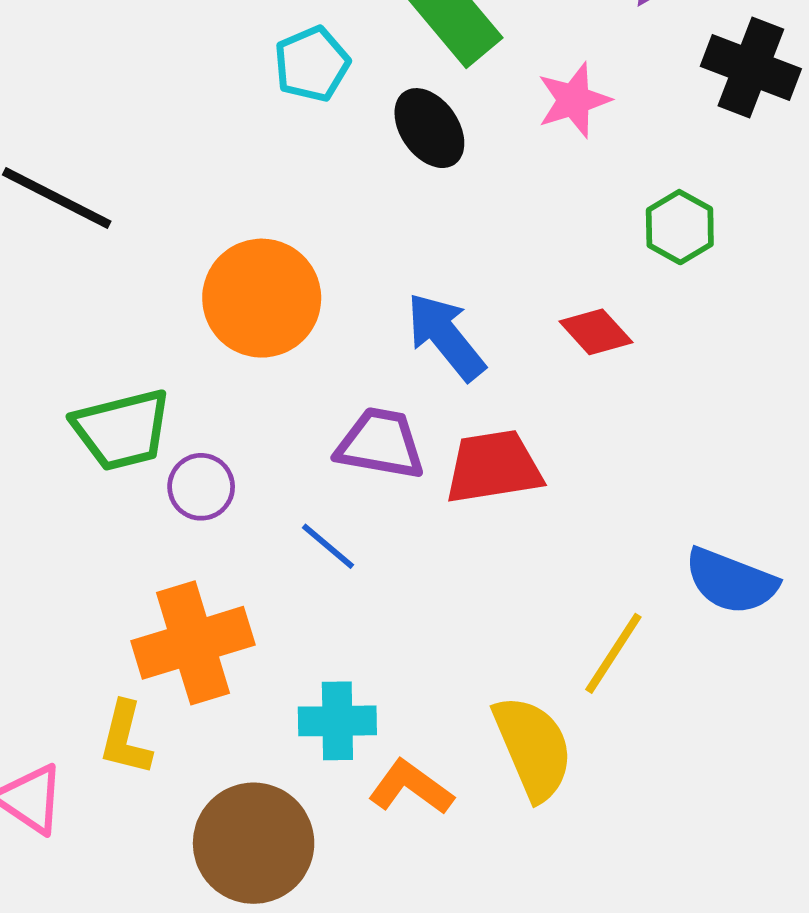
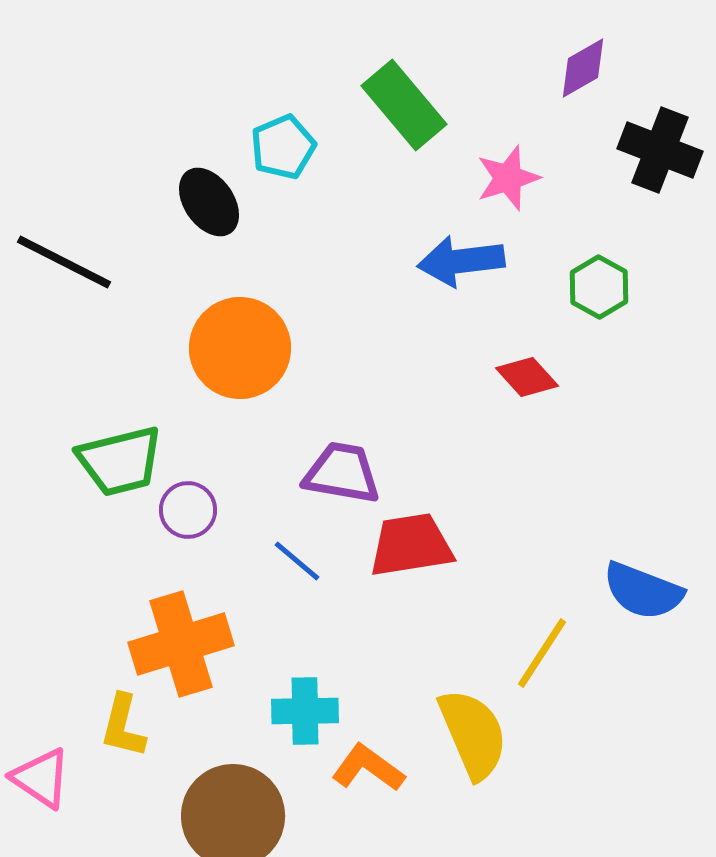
black ellipse: (429, 128) -> (209, 202), moved
blue arrow: (446, 337) -> (461, 261), moved, turned -58
red trapezoid: (493, 467) -> (411, 545), moved

